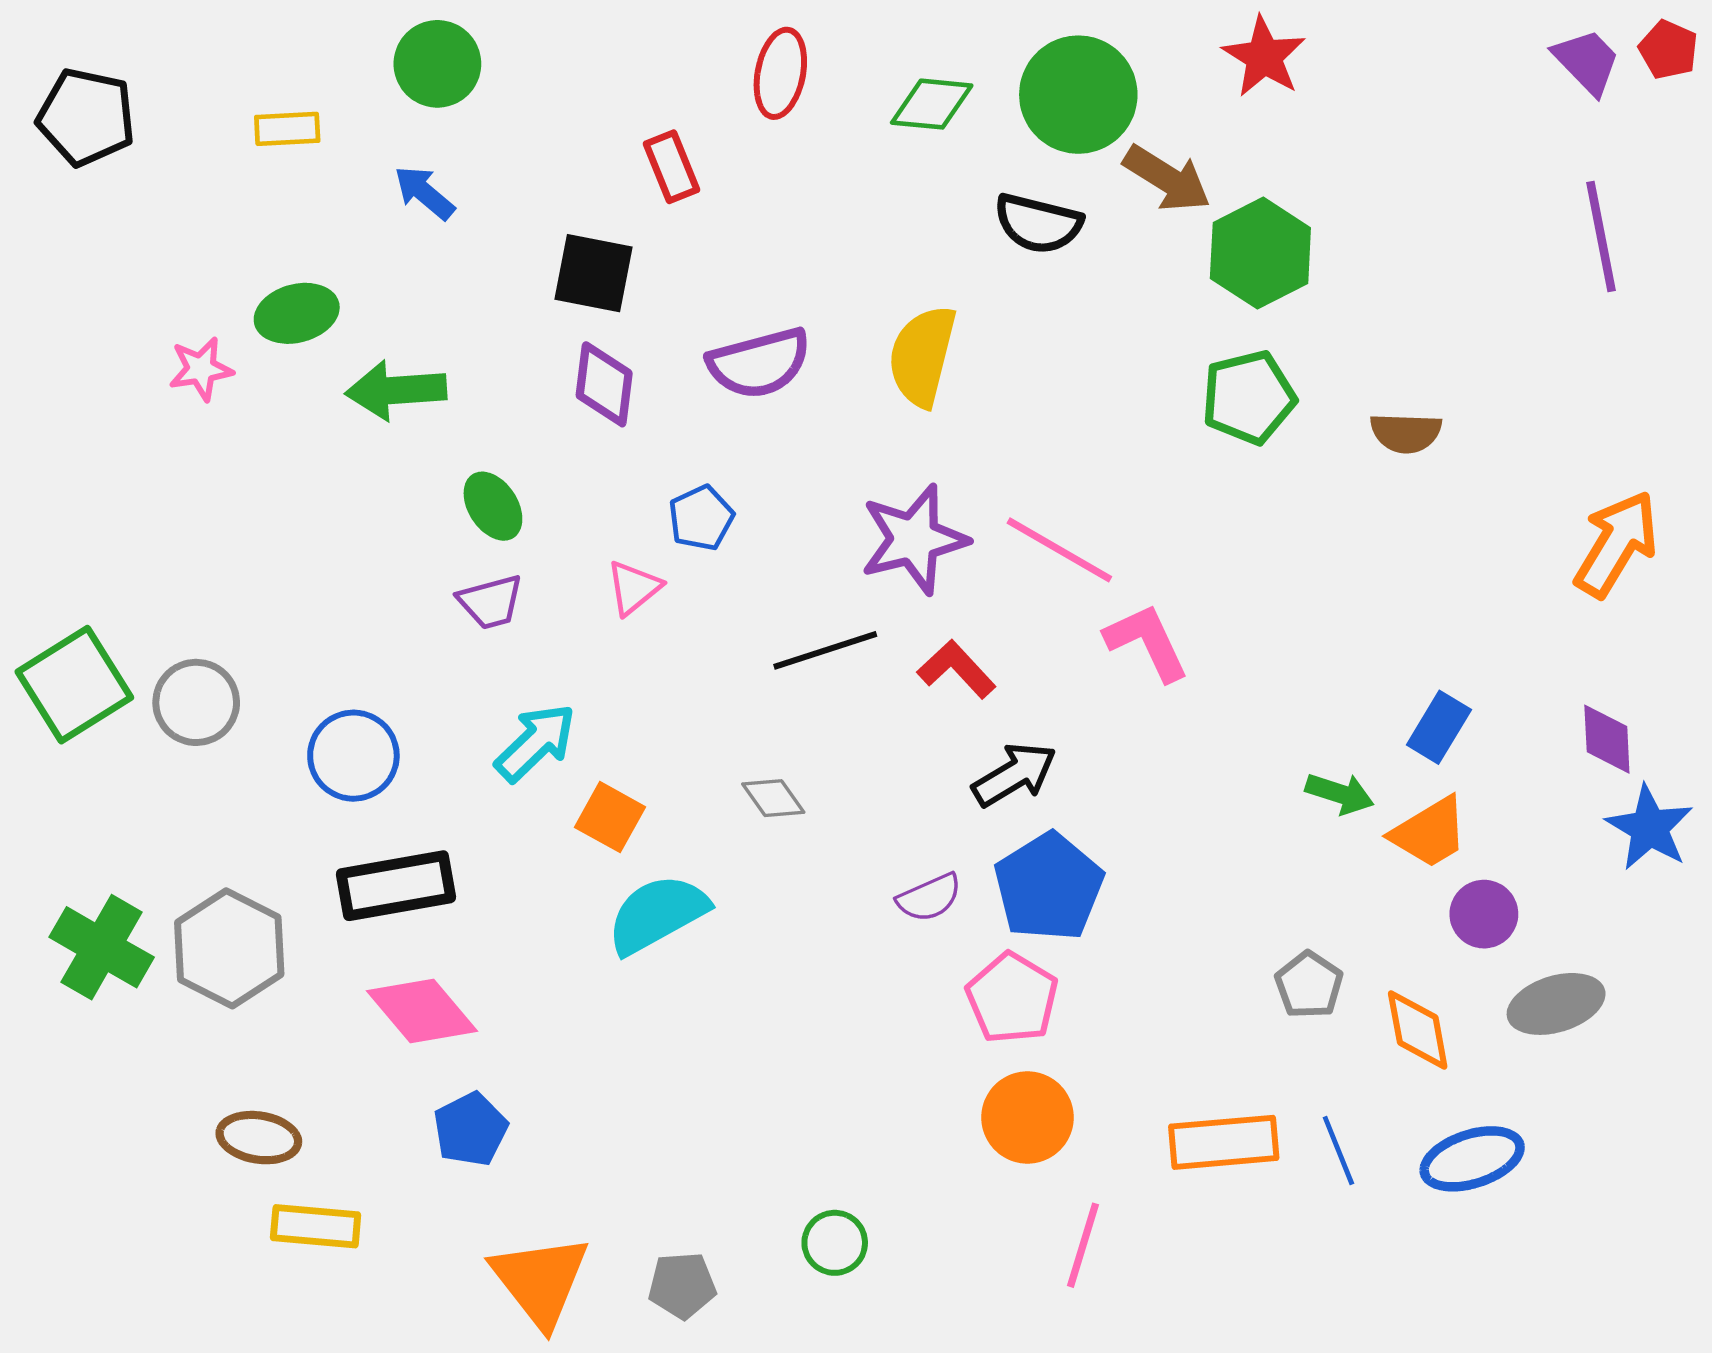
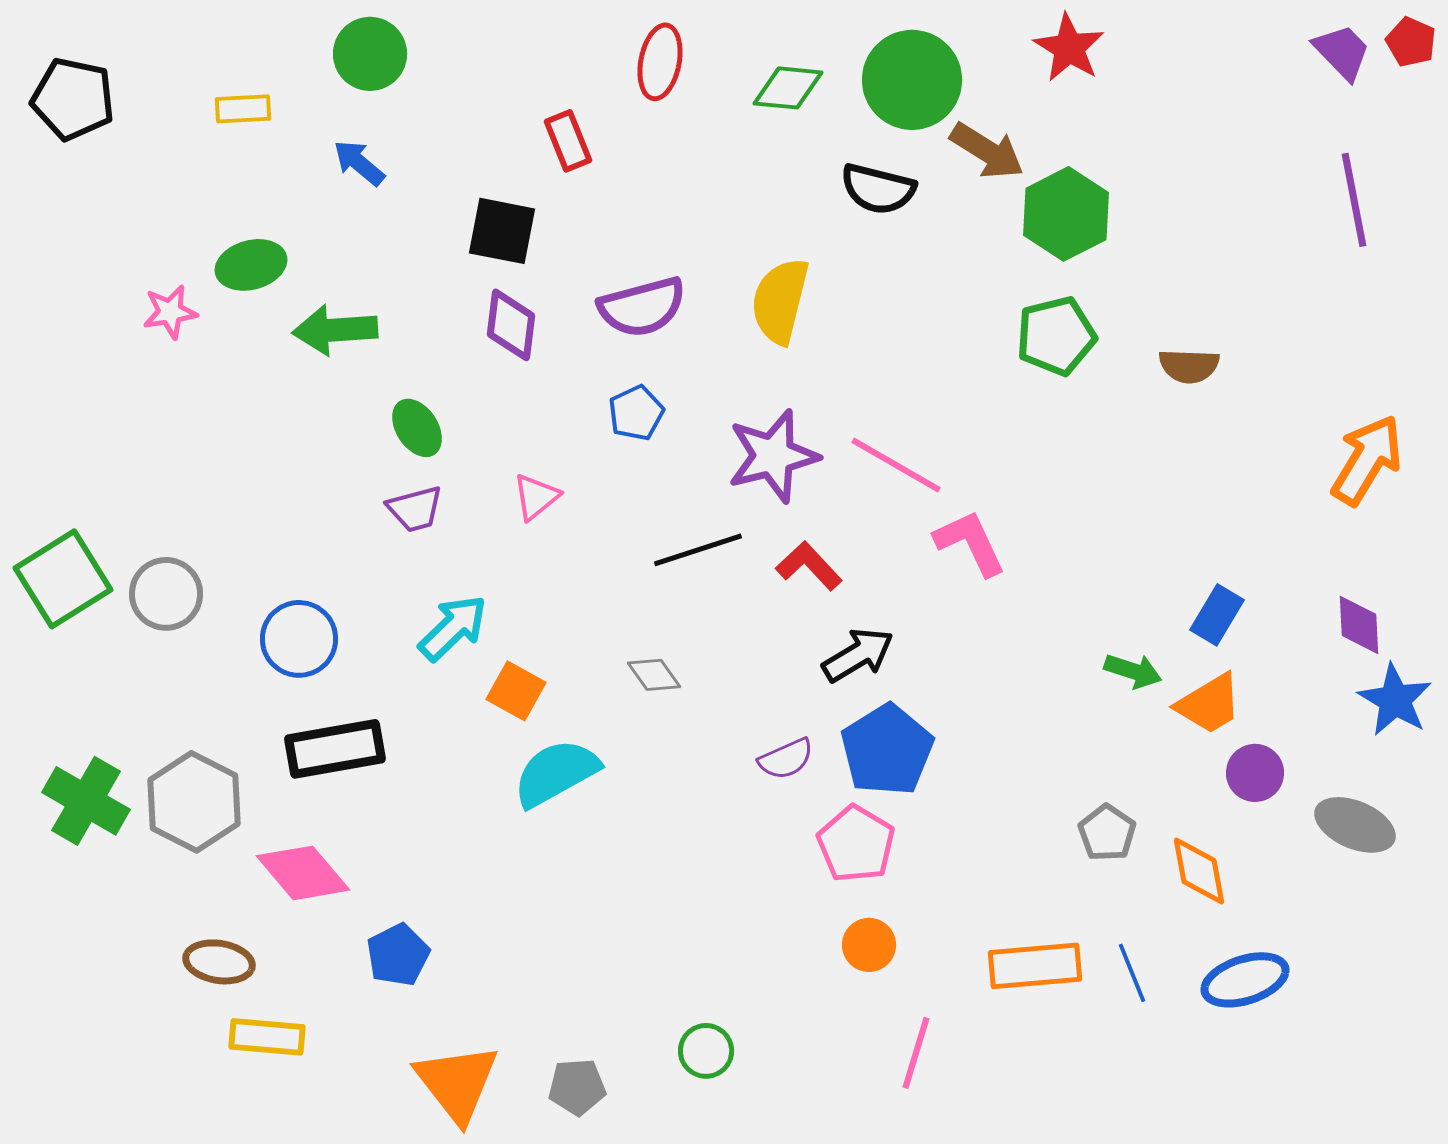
blue pentagon: (701, 518) -> (636, 413), moved
gray ellipse: (1556, 1004) -> (1355, 825), moved, turned 40
pink diamond: (422, 1011) -> (303, 873), moved
orange circle: (1027, 1117) -> (869, 945), size x0.7

